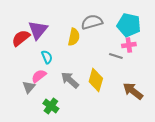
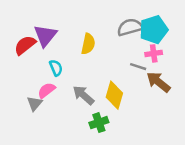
gray semicircle: (92, 22) -> (130, 27), moved
cyan pentagon: (129, 25) -> (154, 30), turned -30
brown arrow: (133, 91) -> (158, 82), moved
green cross: (51, 106) -> (99, 123), moved, turned 35

